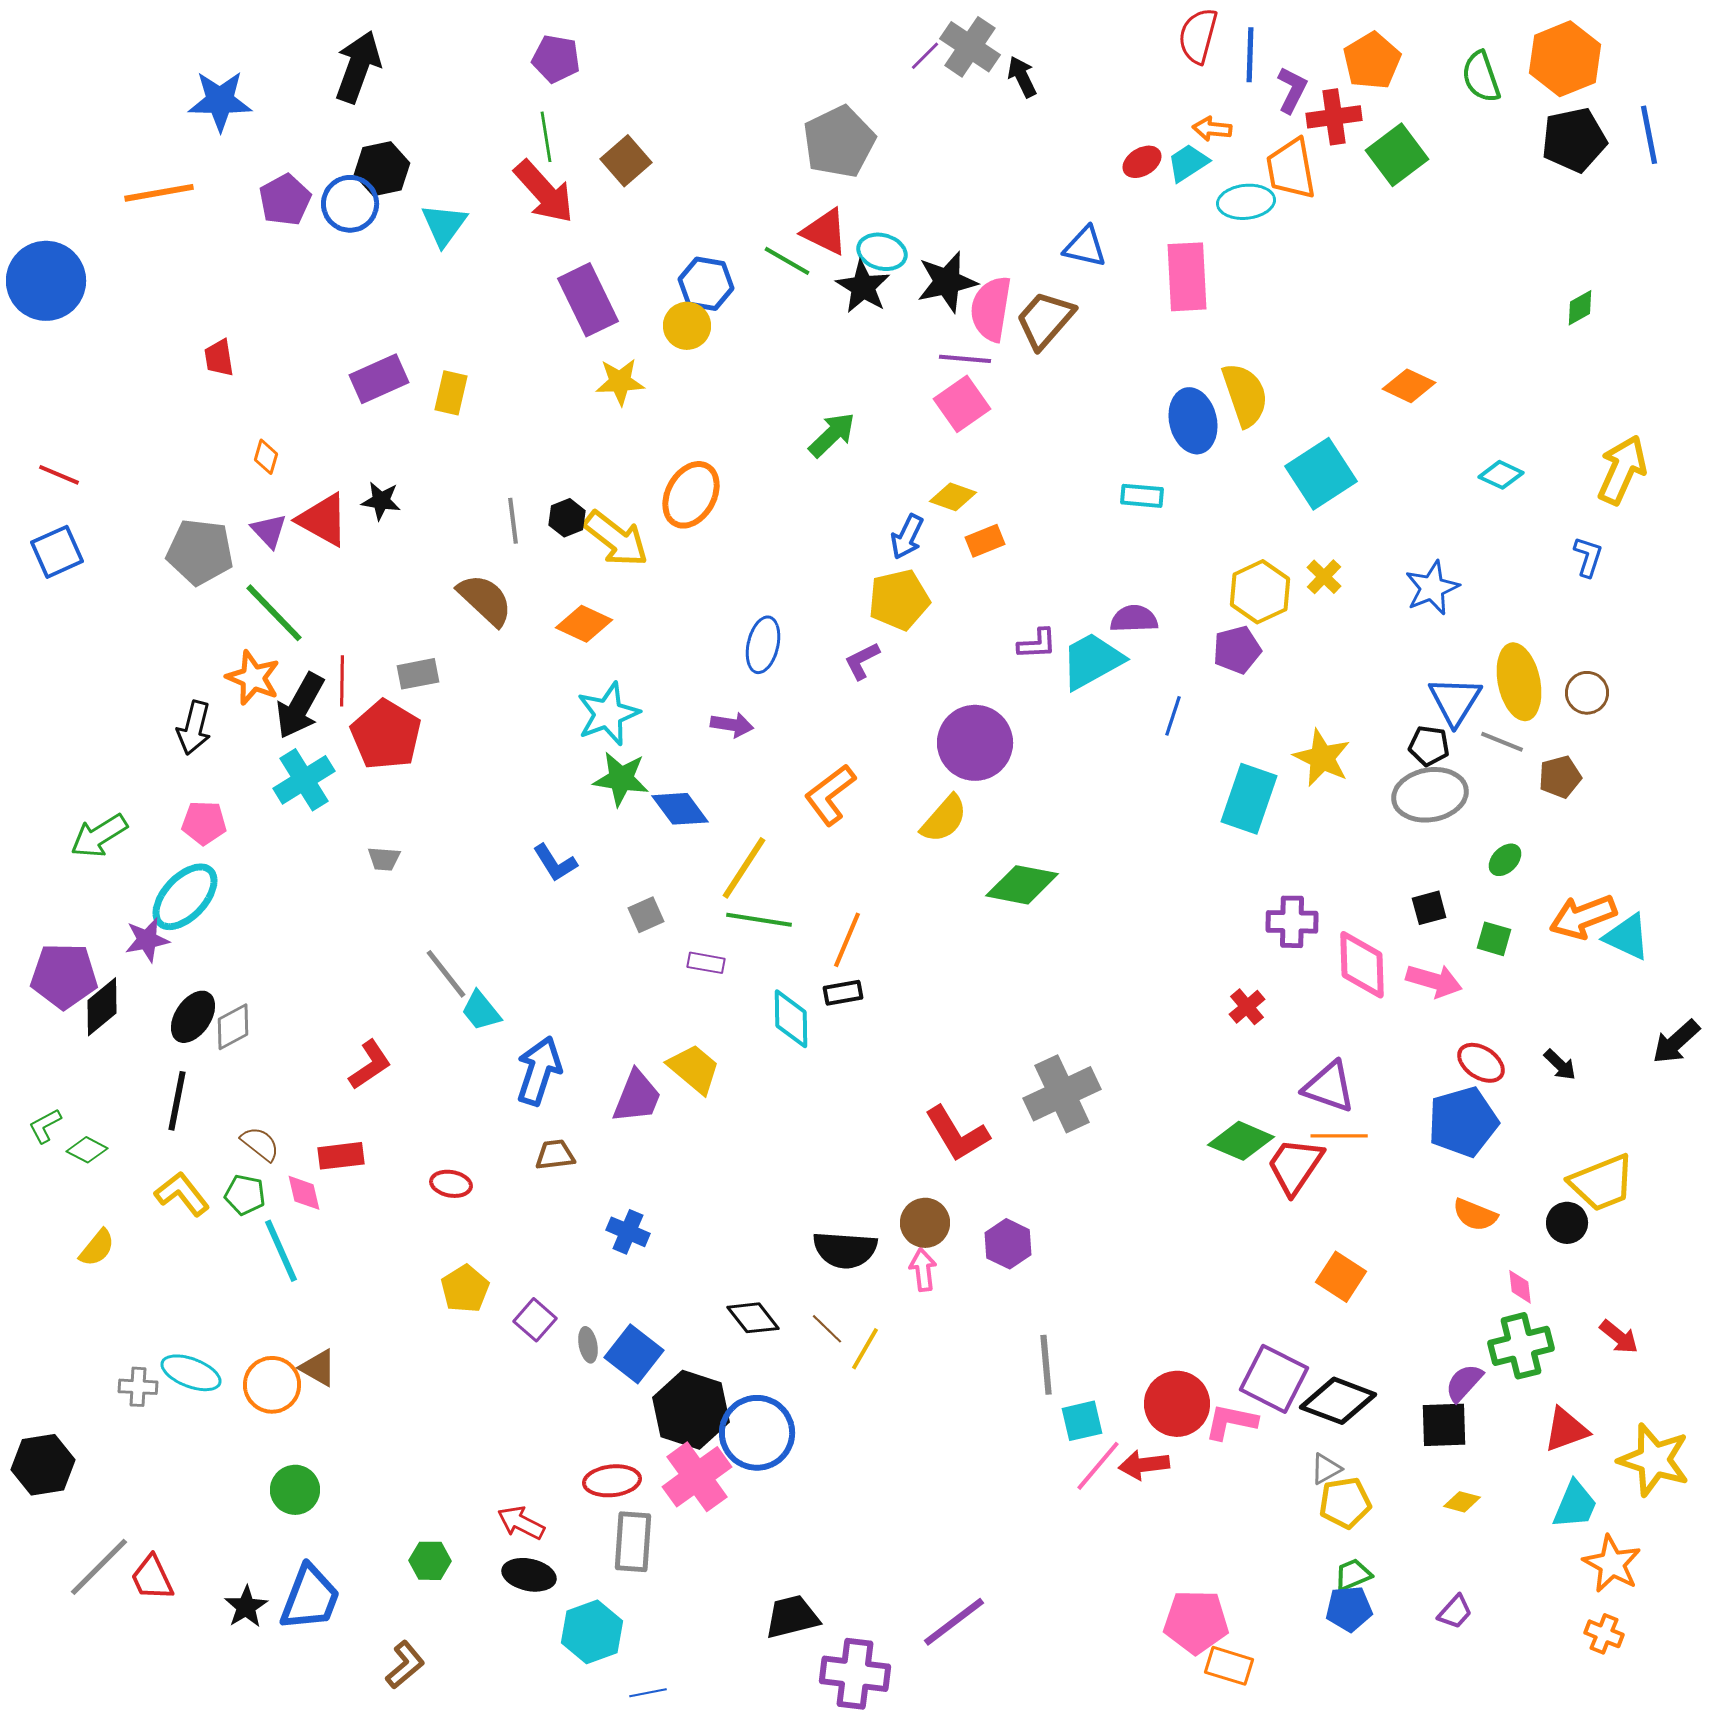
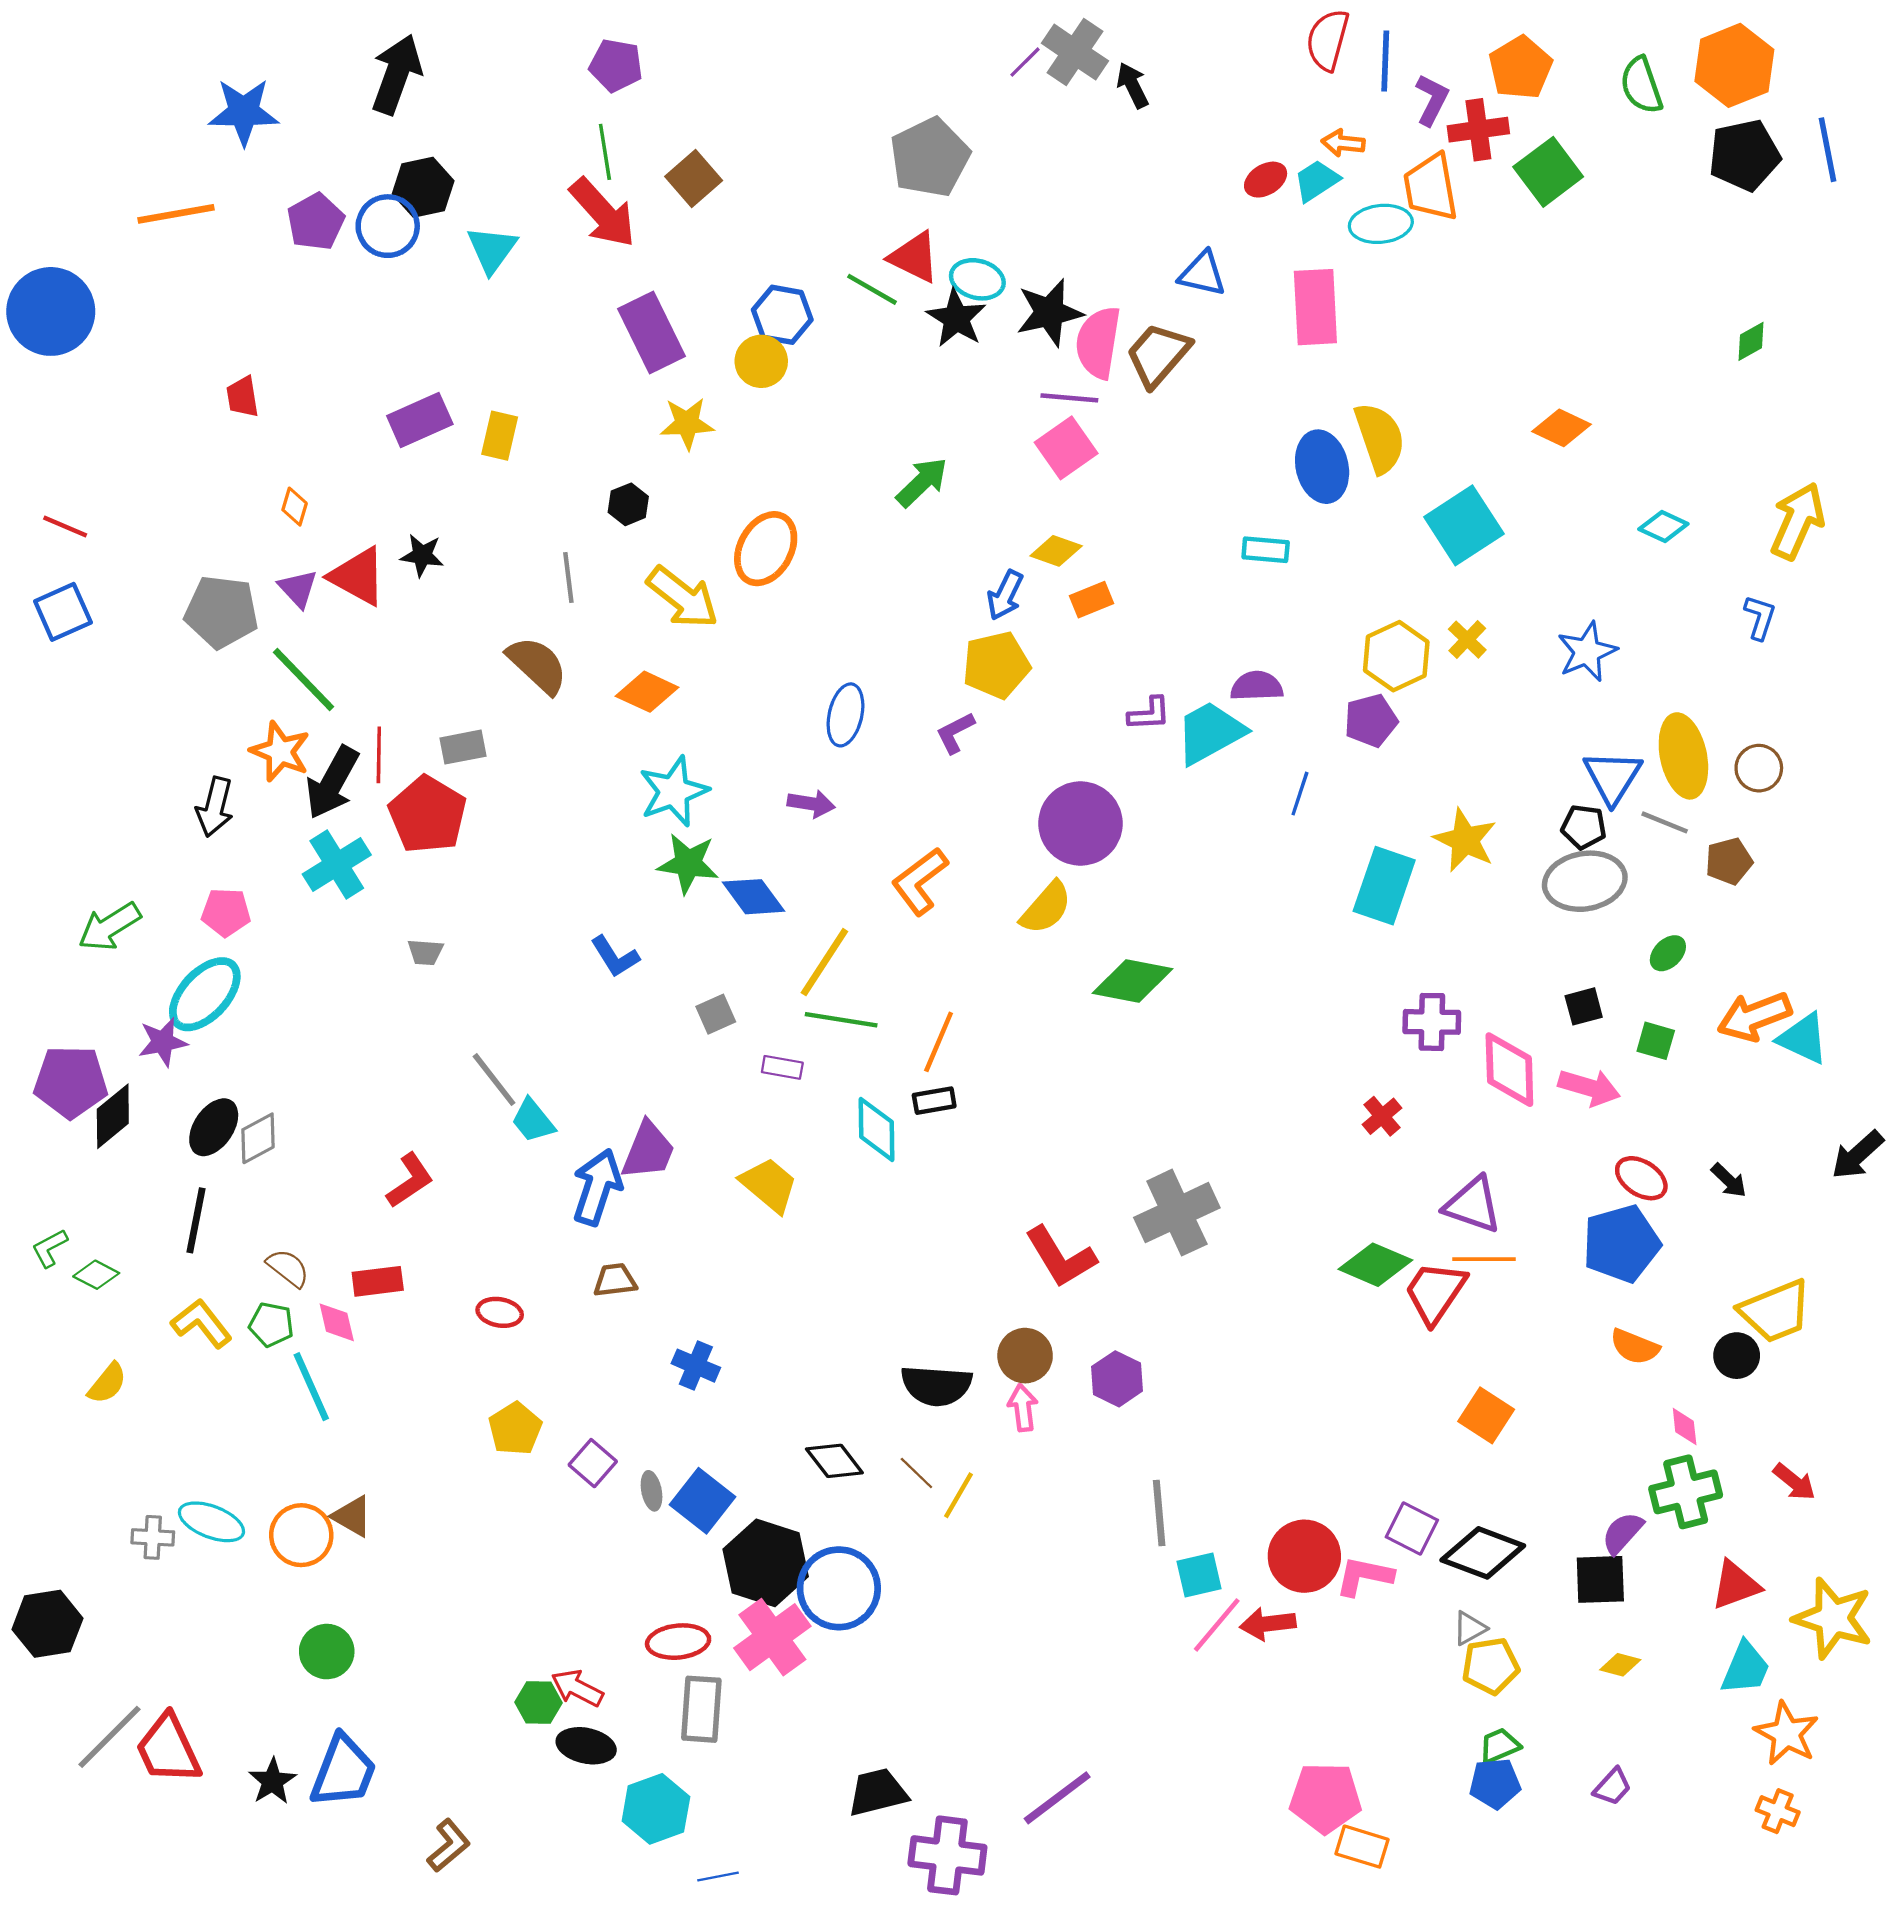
black hexagon: (567, 518) -> (628, 504), moved
purple trapezoid: (637, 1097) -> (648, 1151), moved
purple square: (1274, 1379) -> (1412, 1528), size x0.7
green hexagon: (430, 1561) -> (538, 1703), moved
red trapezoid: (152, 1578) -> (168, 1749), size x1.4

